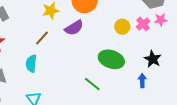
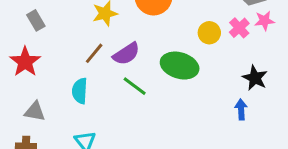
purple semicircle: (74, 28) -> (126, 54), moved
green ellipse: (111, 59) -> (180, 66), moved
green line: (92, 84) -> (135, 86), moved

